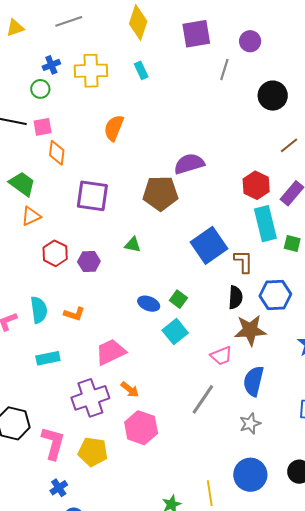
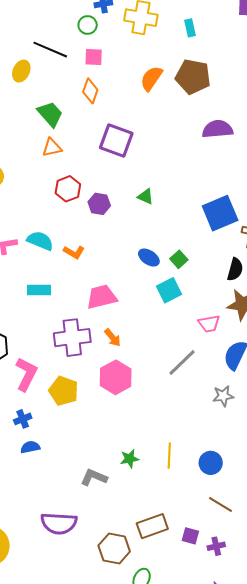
pink square: (43, 127) -> (94, 57), moved
brown pentagon: (160, 193) -> (193, 77), moved
cyan semicircle: (39, 310) -> (40, 241), turned -72
blue circle: (250, 475) -> (211, 463), moved, size x0.7

